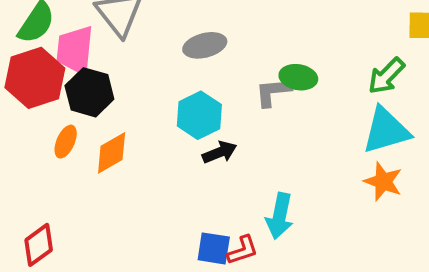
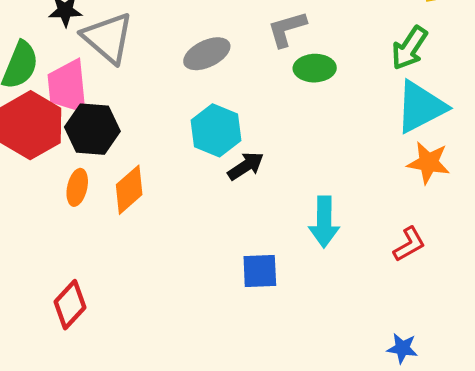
gray L-shape: (273, 92) -> (287, 29), moved
red L-shape: (243, 250) -> (409, 244), moved

